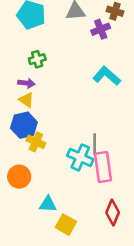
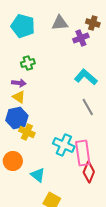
gray line: (95, 144) -> (88, 107), moved, turned -30
cyan triangle: (48, 204) -> (38, 175), moved, turned 35
red diamond: (113, 213) -> (89, 172), moved

